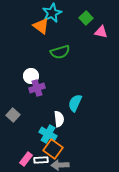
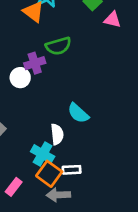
purple cross: (37, 88) -> (35, 63), moved
cyan semicircle: (75, 103) -> (78, 113), turned -72
white rectangle: (41, 160) -> (72, 170), moved

